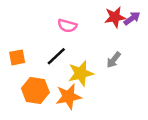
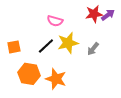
yellow star: (81, 73) -> (68, 43), moved
orange star: (68, 97) -> (56, 79), turned 30

